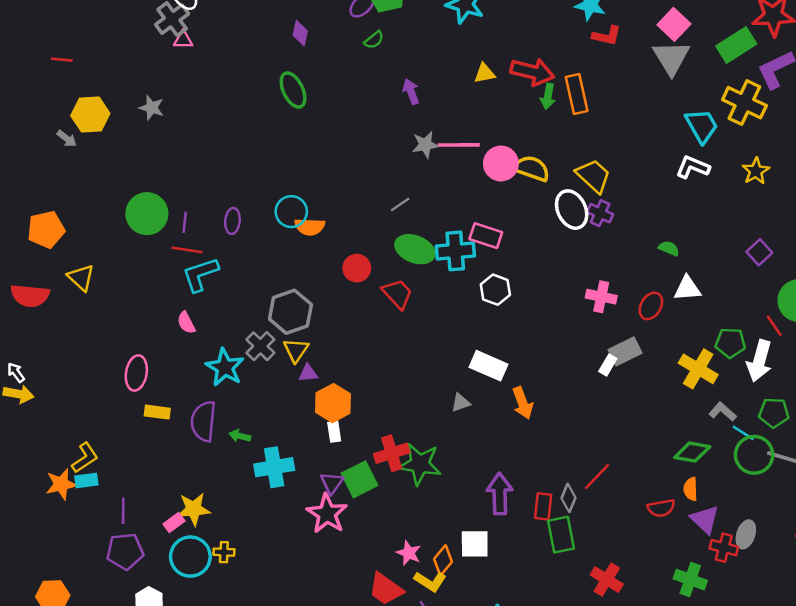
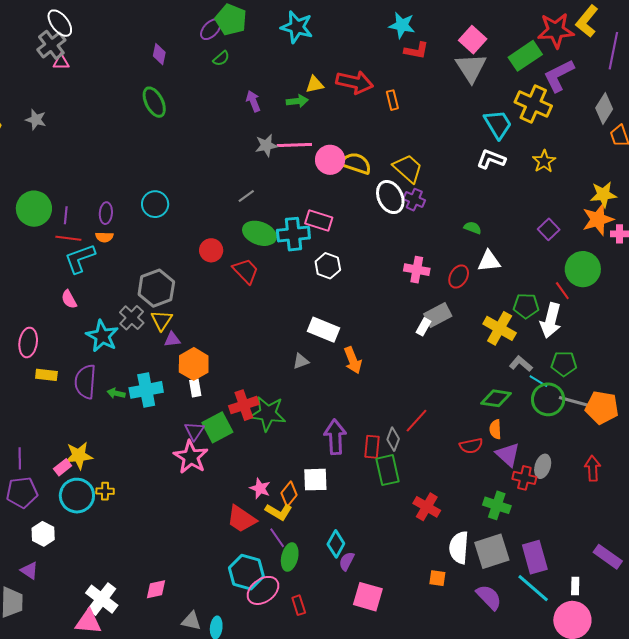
orange rectangle: (577, 94) -> (392, 100), size x0.6
green arrow: (548, 96) -> (297, 101), moved, turned -105
orange semicircle: (310, 227) -> (104, 237), moved, size x0.7
cyan cross: (274, 467) -> (146, 390), moved

